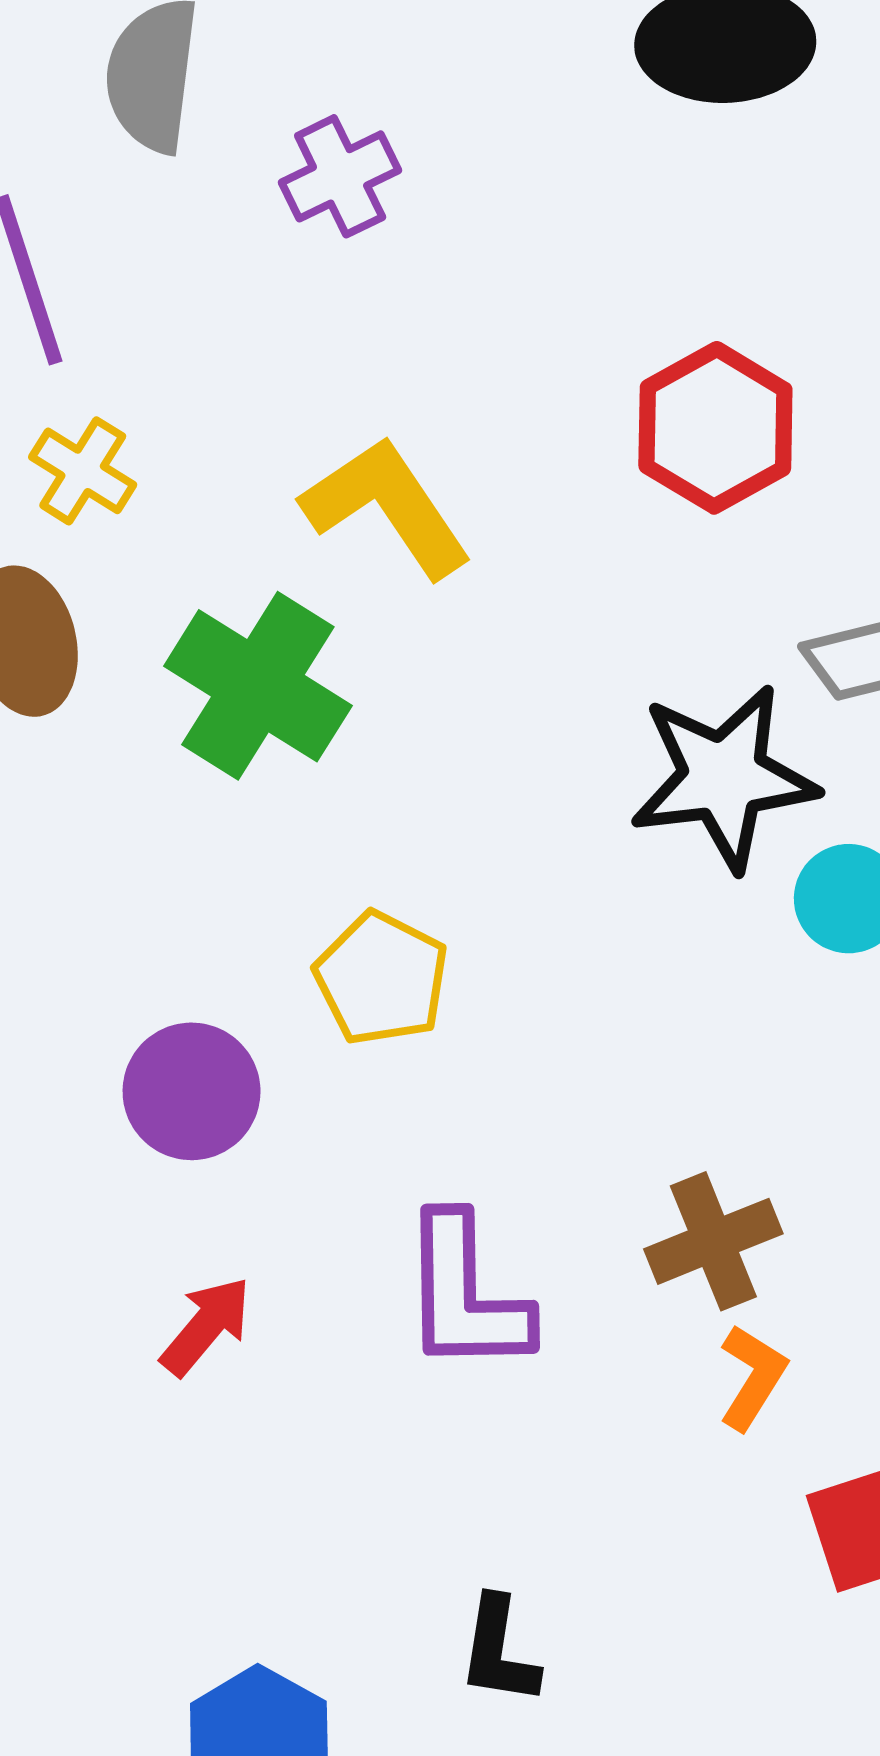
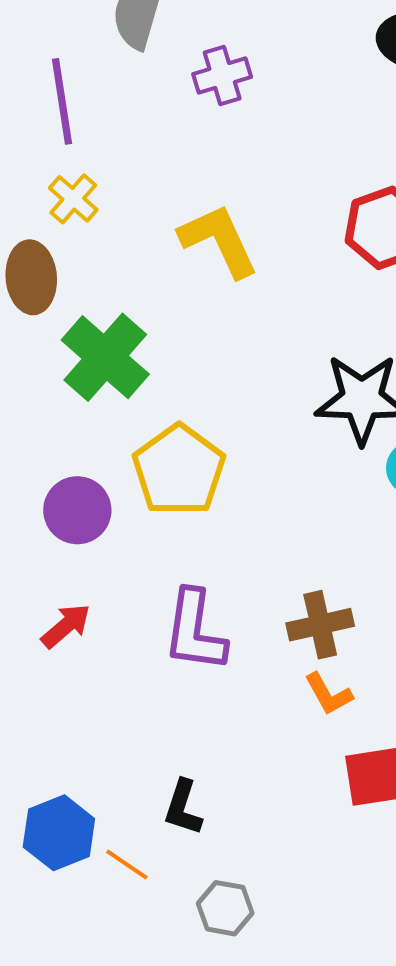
green cross: (258, 686) -> (105, 357), moved
yellow pentagon: (381, 978) -> (179, 470), size x1.4
orange L-shape: (752, 1377) -> (328, 694), turned 110

